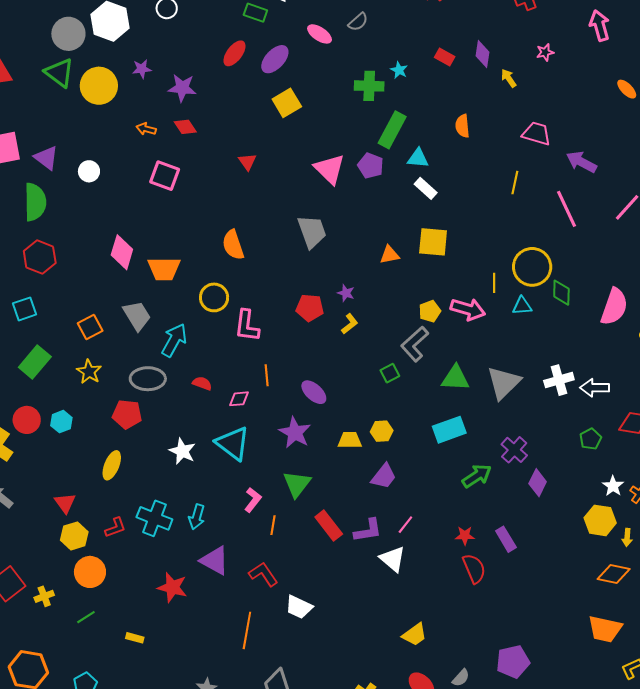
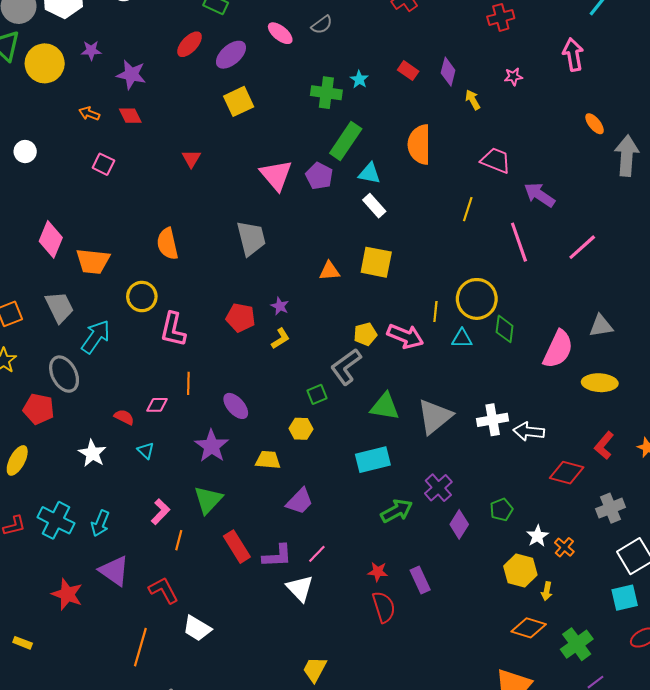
orange semicircle: (462, 126) -> (419, 144), size x1.6
pink square: (165, 176) -> (103, 164), size x0.7
gray ellipse: (148, 379) -> (64, 374), turned 56
red semicircle: (202, 383) -> (124, 417), moved
yellow hexagon: (382, 431) -> (301, 429), moved
green pentagon: (590, 439) -> (501, 510), moved
cyan triangle: (233, 443) -> (146, 451), size x0.5
yellow trapezoid: (415, 635) -> (315, 669), turned 148

